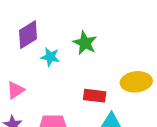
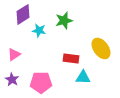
green star: (85, 43) -> (64, 20), turned 30
yellow ellipse: (136, 82) -> (101, 48), turned 60

